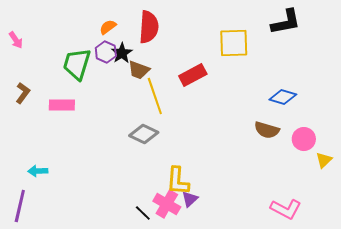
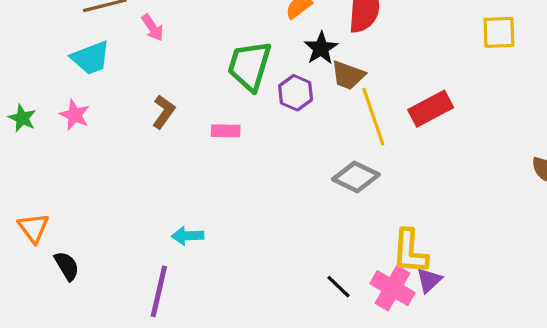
yellow square: (234, 43) -> (499, 32), size x0.7
purple hexagon: (106, 52) -> (296, 93), moved
red rectangle: (193, 75) -> (431, 109), moved
pink rectangle: (62, 105) -> (226, 131), size x0.7
black line: (143, 213) -> (338, 287), moved

